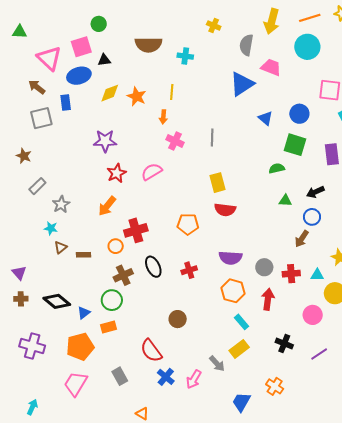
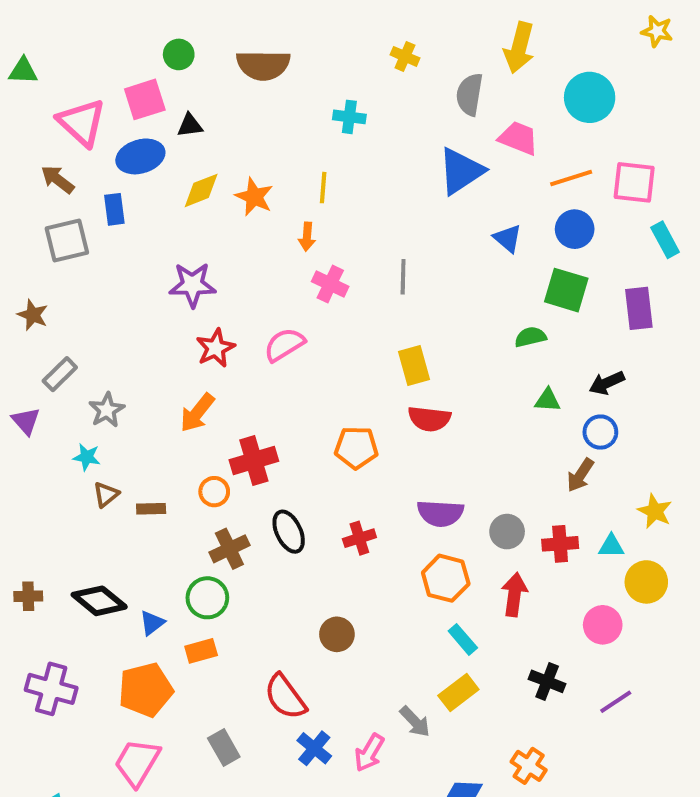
orange line: (310, 18) -> (571, 178), moved
brown semicircle: (148, 45) -> (263, 65), moved
purple triangle: (19, 273) -> (26, 421), moved

